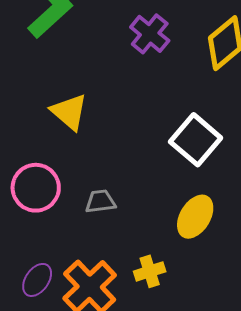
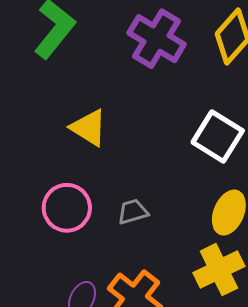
purple cross: (150, 34) -> (157, 39), size x1.4
yellow cross: (150, 271) -> (219, 270), moved, size x1.6

